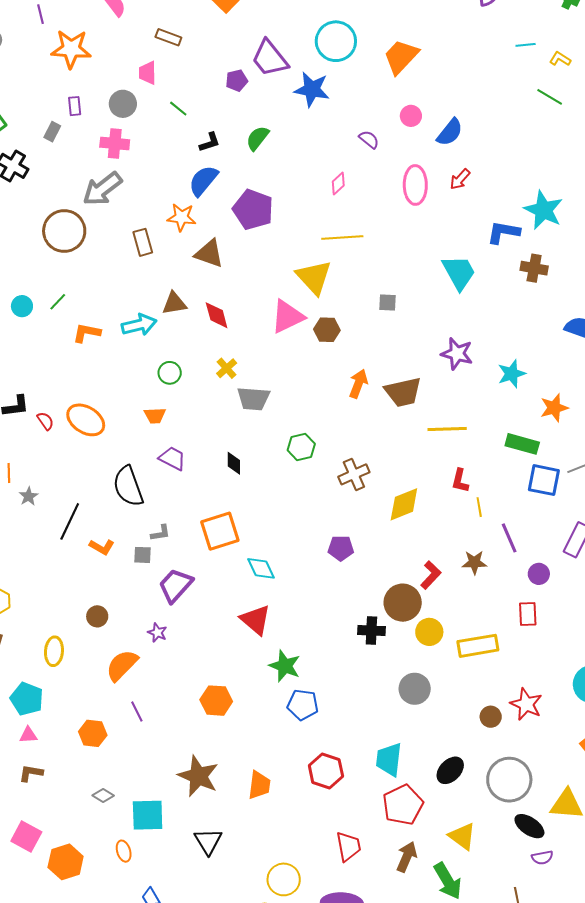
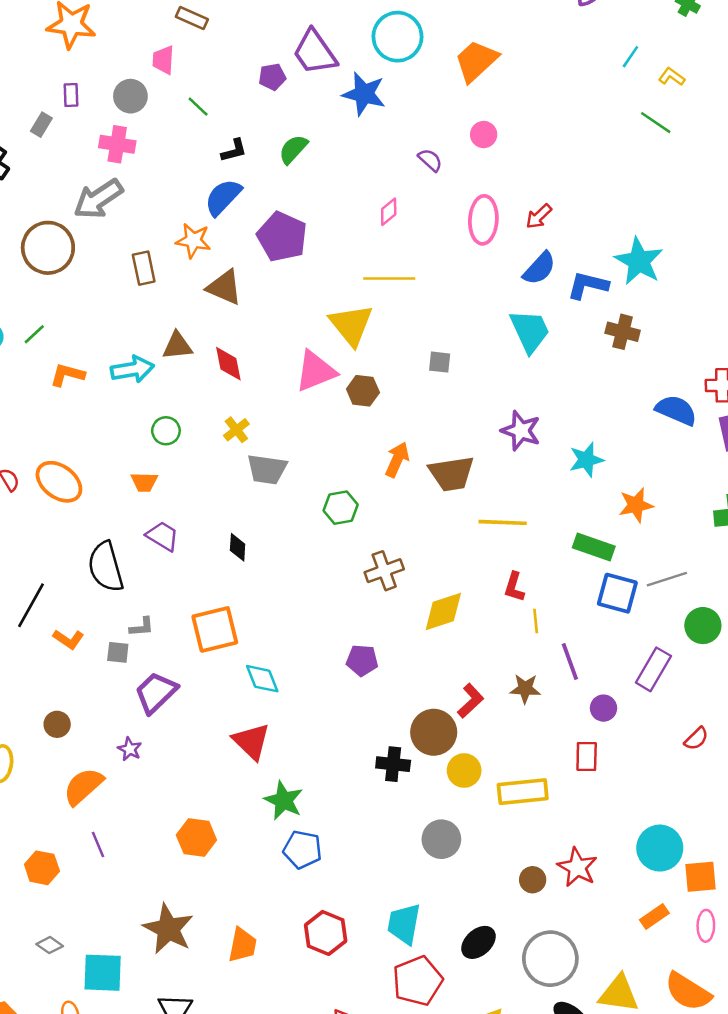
cyan line: (526, 45) -> (630, 57), turned -54
blue semicircle: (450, 132) -> (539, 268), moved
green hexagon: (301, 447) -> (341, 508), moved

